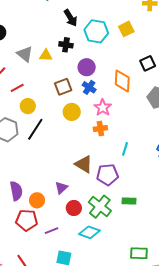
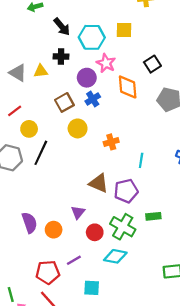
yellow square: (126, 29) -> (124, 30), turned 35
blue cross: (89, 87) -> (93, 99), turned 32
pink star: (103, 108) -> (106, 63), moved
red pentagon: (27, 220) -> (48, 272), moved

